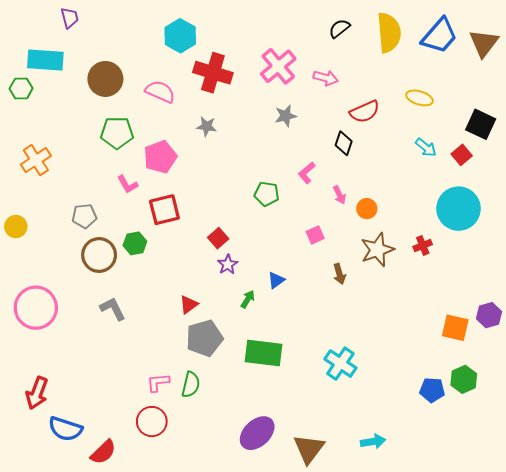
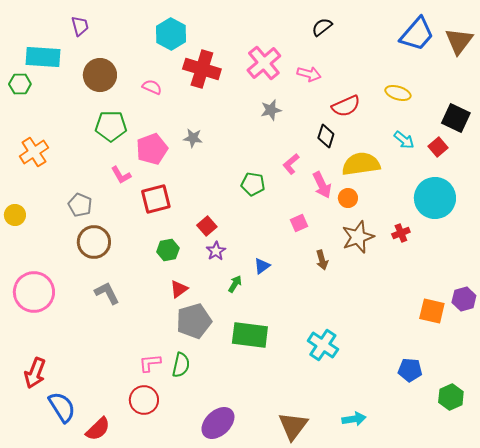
purple trapezoid: (70, 18) -> (80, 26), moved
yellow semicircle: (389, 33) -> (361, 164), moved, turned -93
pink semicircle: (160, 92) -> (152, 87), size x0.7
gray star: (207, 126) -> (193, 138), moved
pink arrow: (339, 195) -> (322, 185), size x1.5
gray pentagon: (84, 216) -> (80, 205), turned 30
green hexagon: (135, 243) -> (168, 250), moved
green hexagon: (464, 379) -> (451, 397), moved
blue semicircle: (65, 429) -> (62, 407), turned -140
purple ellipse: (257, 433) -> (218, 423), moved

